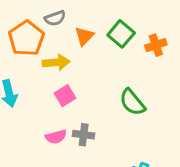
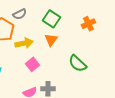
green square: (121, 34) -> (52, 19), moved
orange triangle: (84, 36) -> (51, 40), moved

